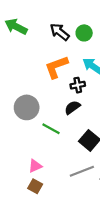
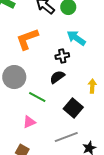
orange L-shape: (56, 67) -> (27, 39), moved
pink triangle: (35, 166) -> (29, 122), moved

